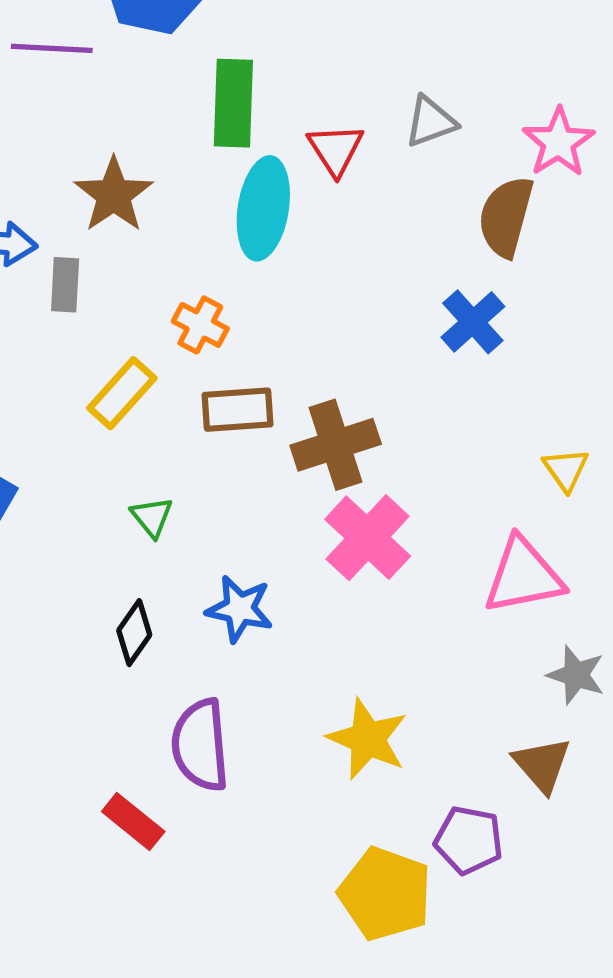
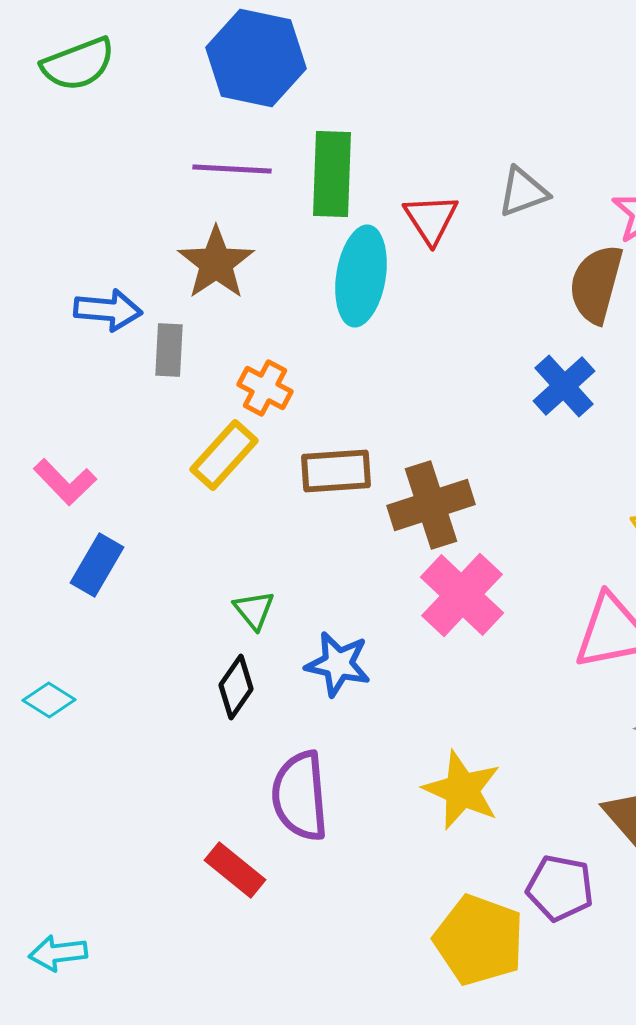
purple line: (52, 48) -> (232, 169), moved
orange cross: (200, 325) -> (265, 388), moved
green triangle: (152, 517) -> (254, 610), moved

